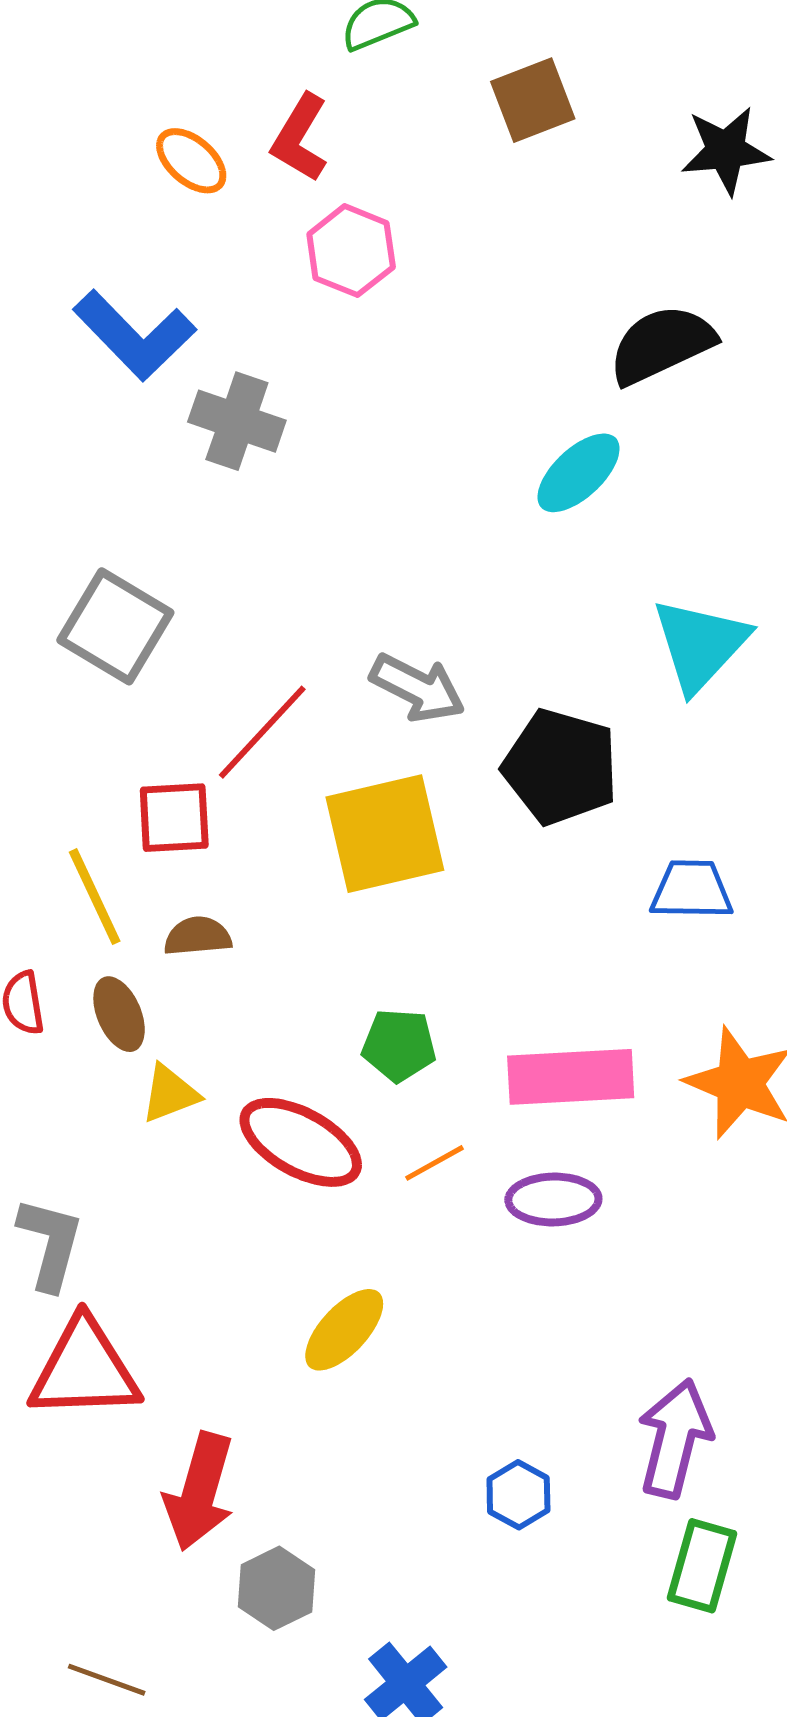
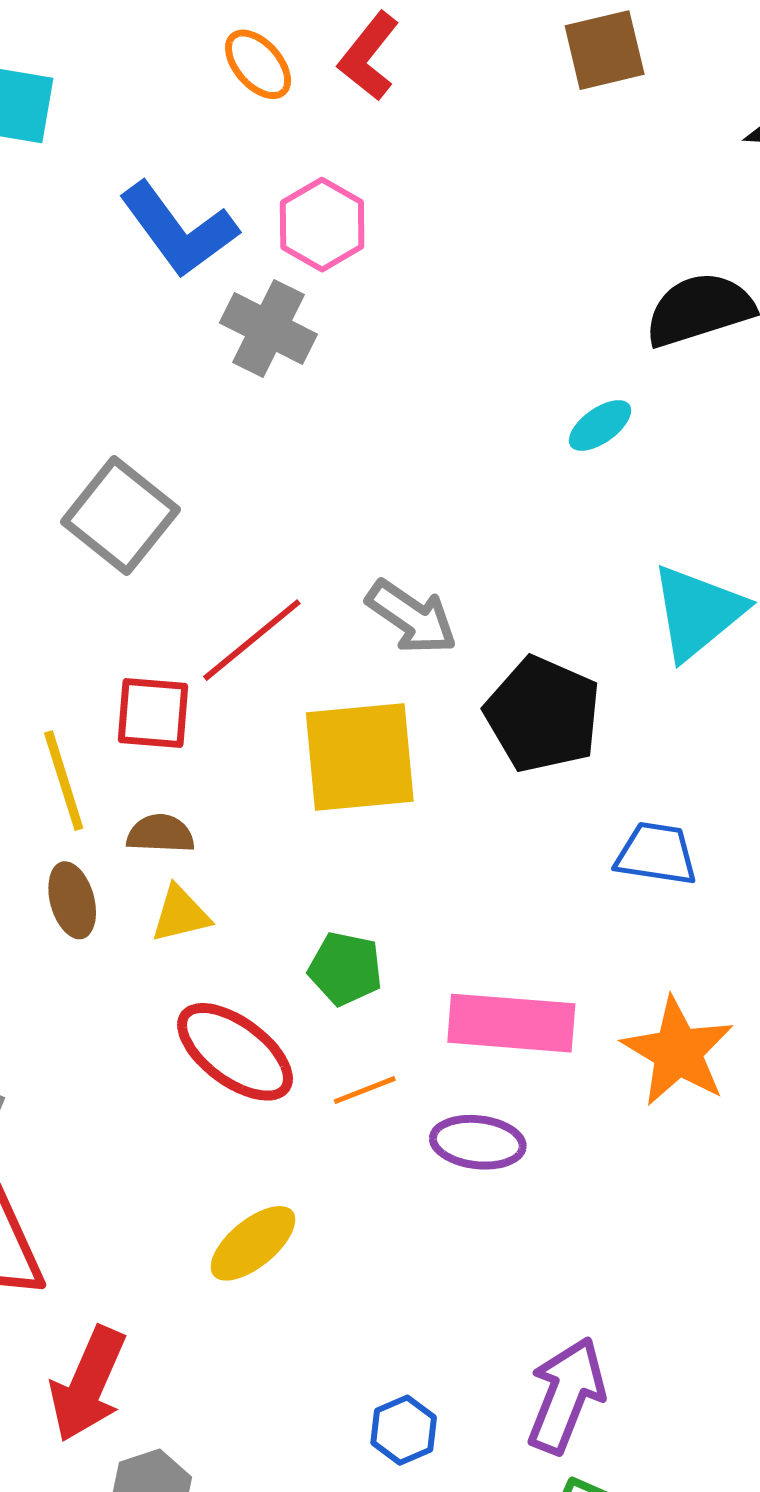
pink hexagon: (351, 251) -> (322, 225), moved
cyan ellipse: (579, 473) -> (600, 425), size x0.7
yellow triangle: (170, 1094) -> (181, 914), moved

